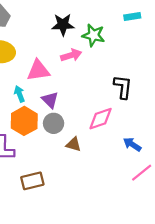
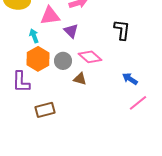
purple triangle: (50, 100) -> (71, 31), moved
pink diamond: (101, 119) -> (90, 57), moved, turned 60

